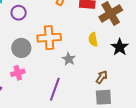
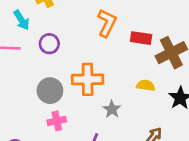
yellow semicircle: (93, 39) -> (146, 85), turned 104
pink cross: (18, 73) -> (57, 121), moved

